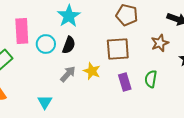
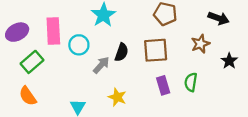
black semicircle: (69, 45) -> (122, 52), moved
yellow star: (92, 71) -> (117, 97), moved
gray arrow: (68, 74) -> (101, 65), moved

